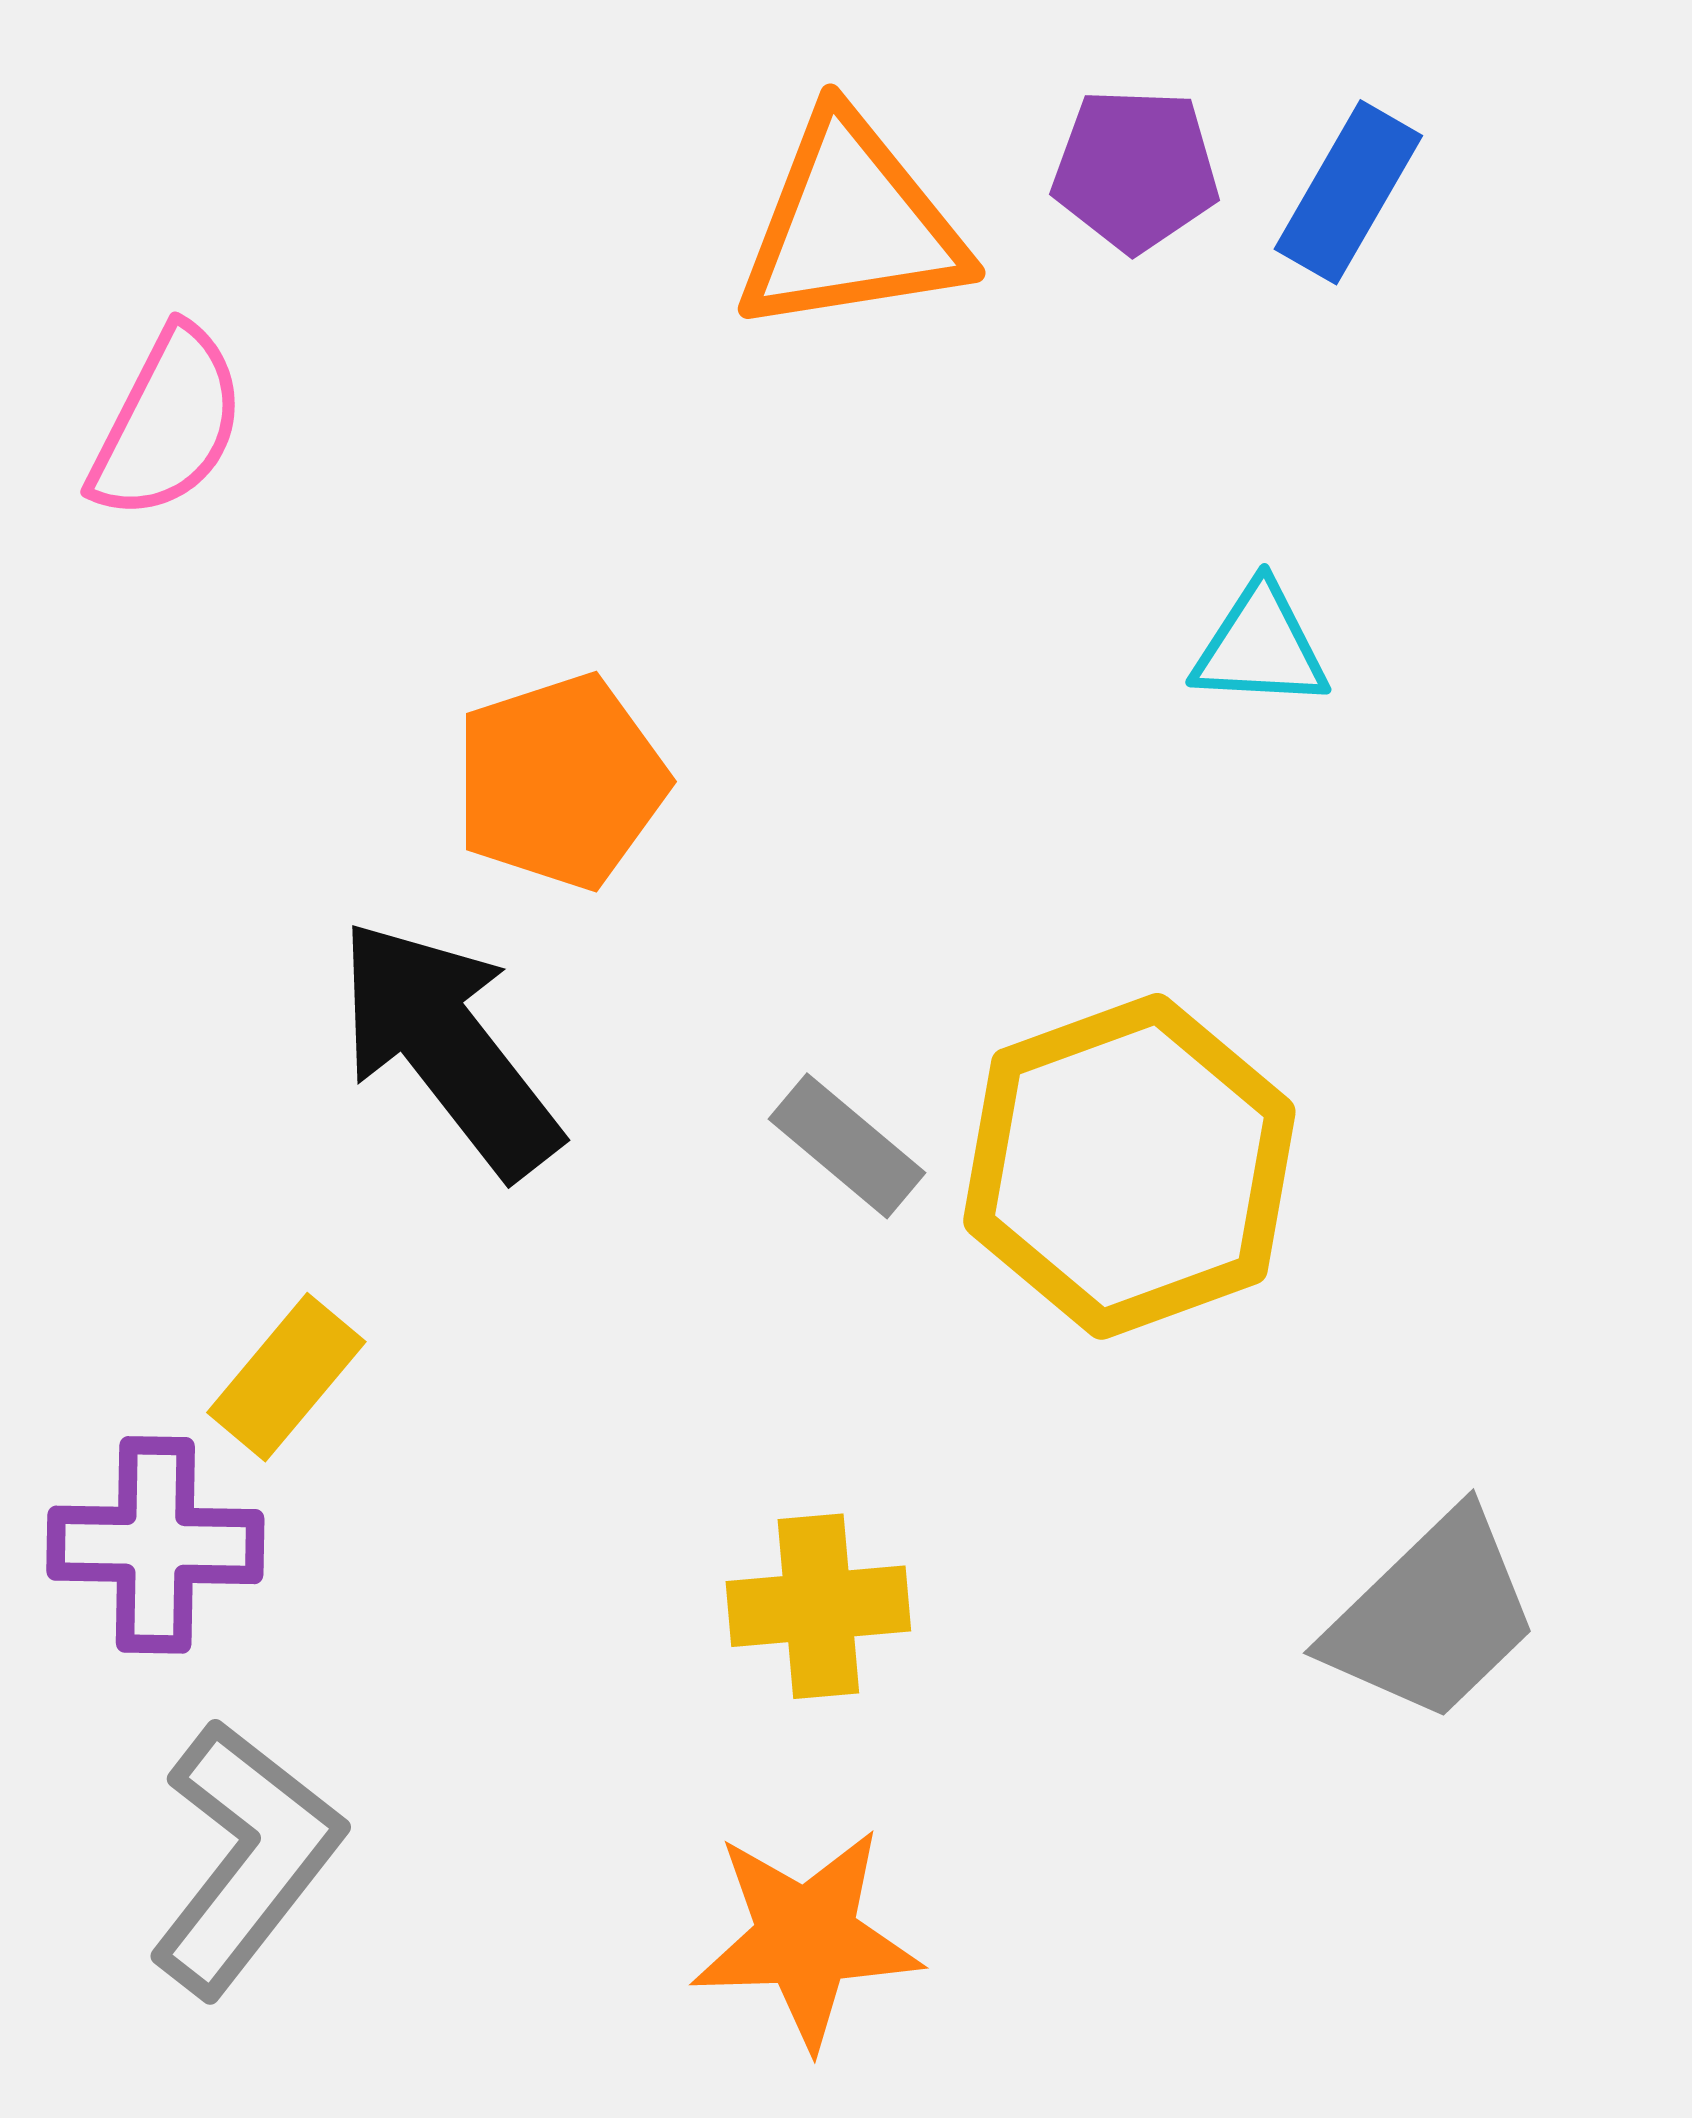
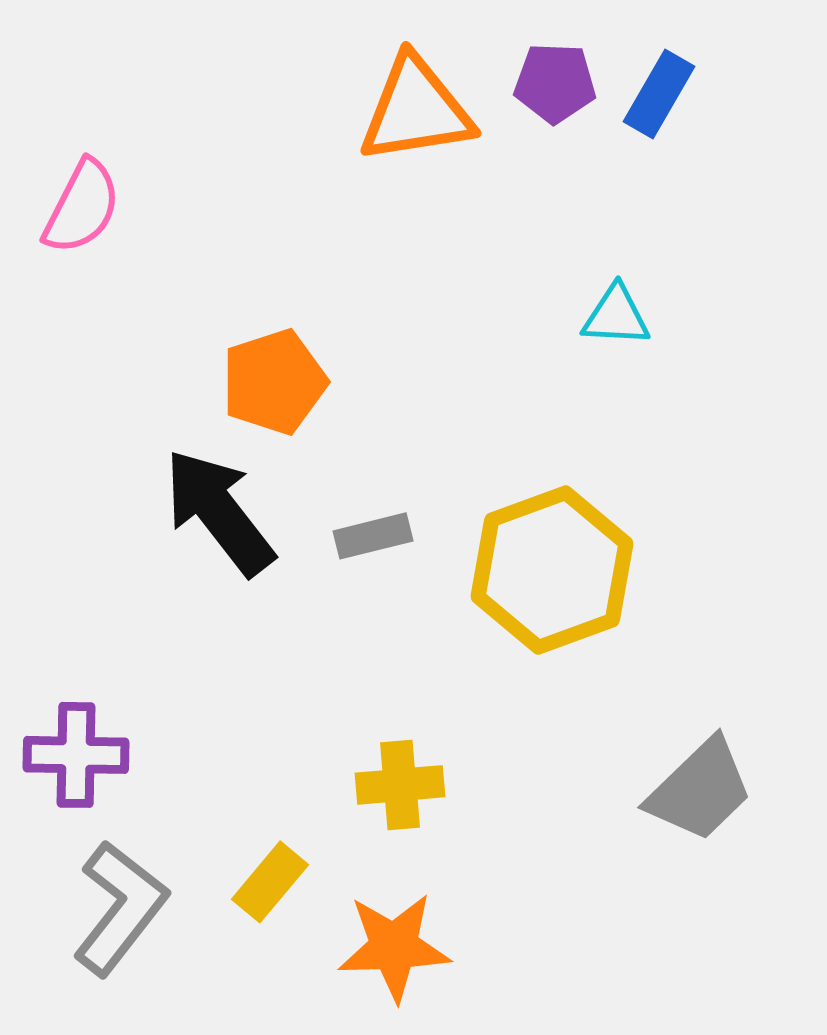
gray rectangle: (847, 1146) -> (373, 536), moved, turned -54
yellow rectangle: (286, 1377) -> (270, 882), moved

